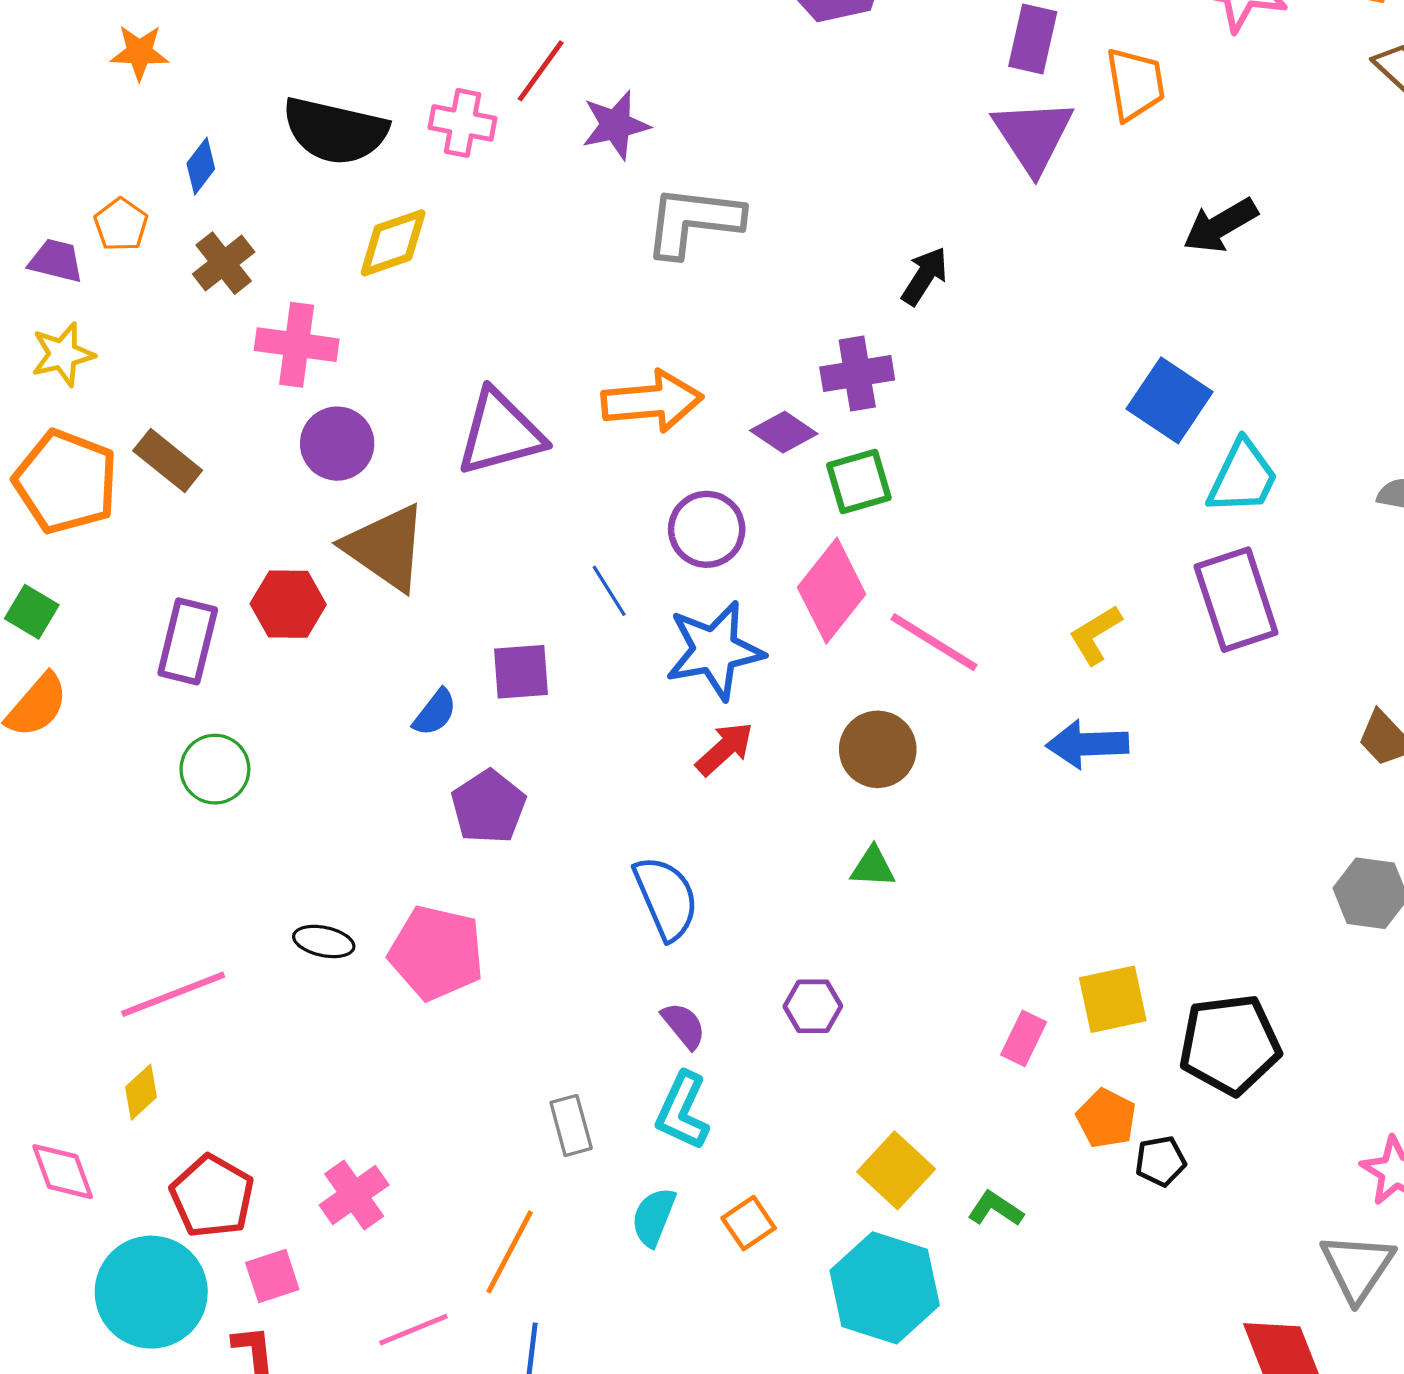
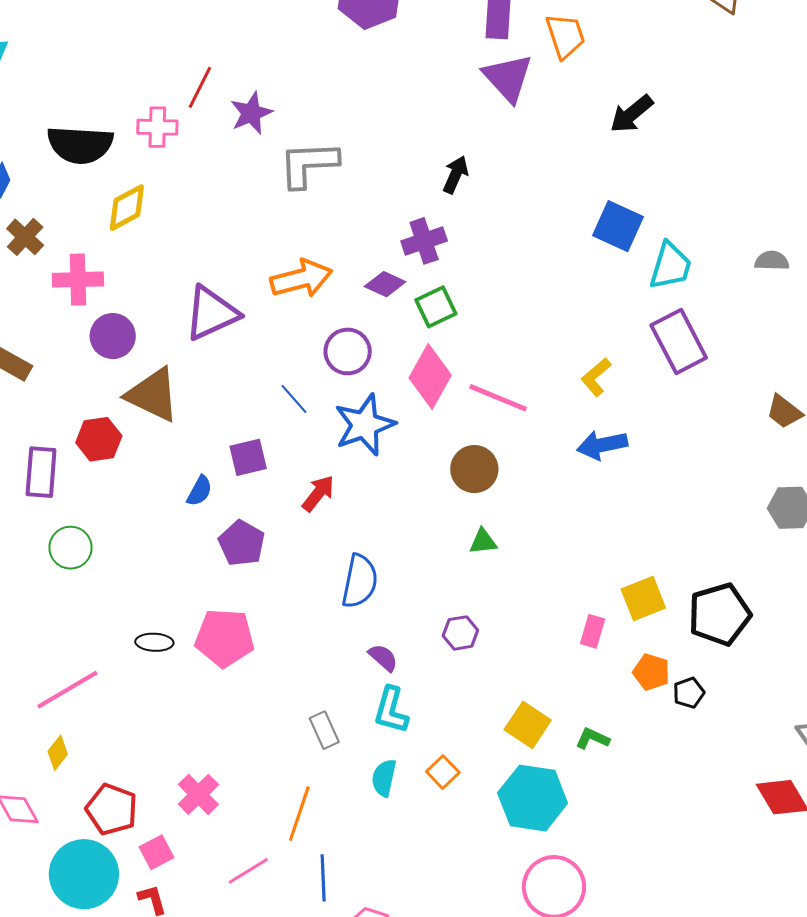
red arrow: (725, 749) -> (318, 493), moved
blue semicircle: (666, 898) -> (360, 581), turned 44

